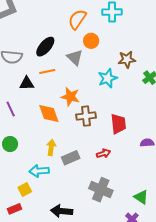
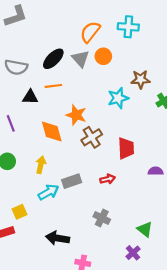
gray triangle: (75, 57) -> (80, 59), moved
brown cross: (86, 116) -> (92, 137), turned -30
yellow arrow: (51, 147) -> (41, 165), moved
cyan arrow: (39, 171) -> (48, 192), moved, turned 150
gray cross: (101, 190) -> (102, 218), size x0.7

